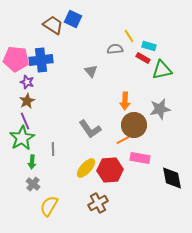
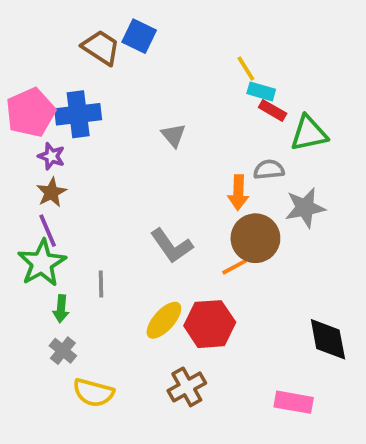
cyan rectangle: (149, 46) -> (261, 91), moved
gray semicircle: (115, 49) -> (269, 170), moved
pink pentagon: (16, 59) -> (30, 112), turned -30
pink rectangle: (140, 158) -> (294, 402), moved
yellow semicircle: (49, 206) -> (93, 393), turned -105

